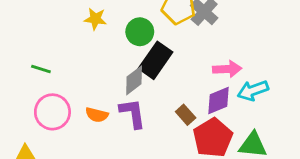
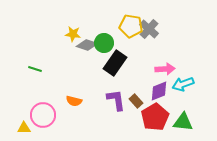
gray diamond: (134, 80) -> (87, 45), moved, turned 55
pink circle: (52, 112) -> (43, 115), moved
purple L-shape: (133, 113) -> (116, 100), moved

